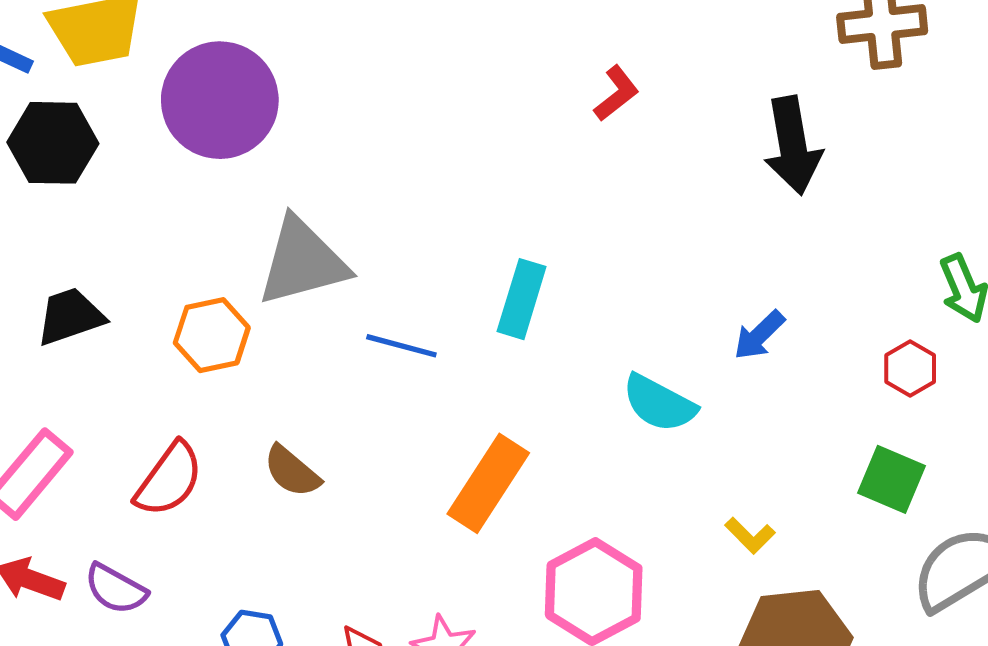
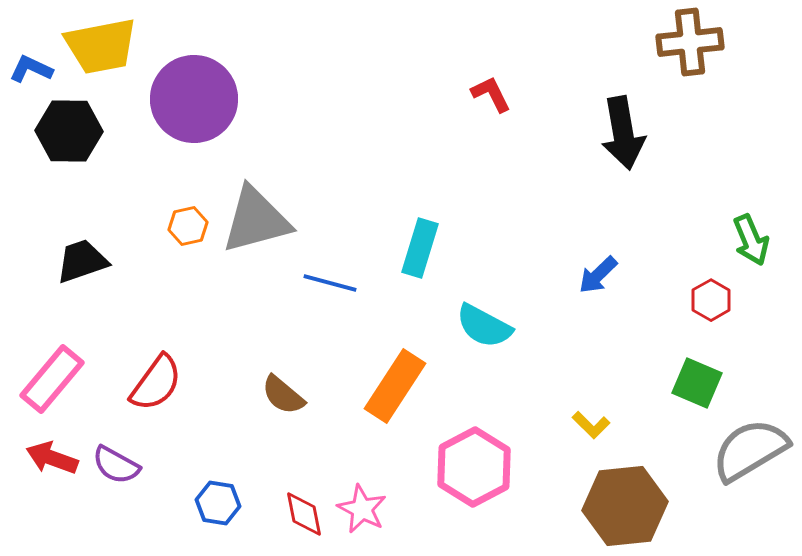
red L-shape: (616, 93) -> (491, 94), turned -78
orange hexagon: (212, 335) -> (188, 226), moved, size x0.7
cyan semicircle: (659, 403) -> (484, 326), moved
brown semicircle: (292, 471) -> (283, 395), moved

